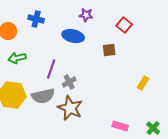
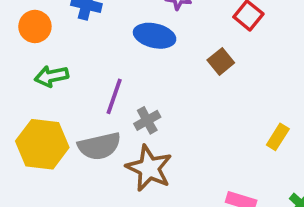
brown square: (109, 50) -> (221, 61), turned -32
yellow rectangle: (143, 83) -> (278, 137), moved

